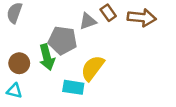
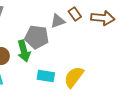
yellow semicircle: (93, 68) -> (74, 77), moved

